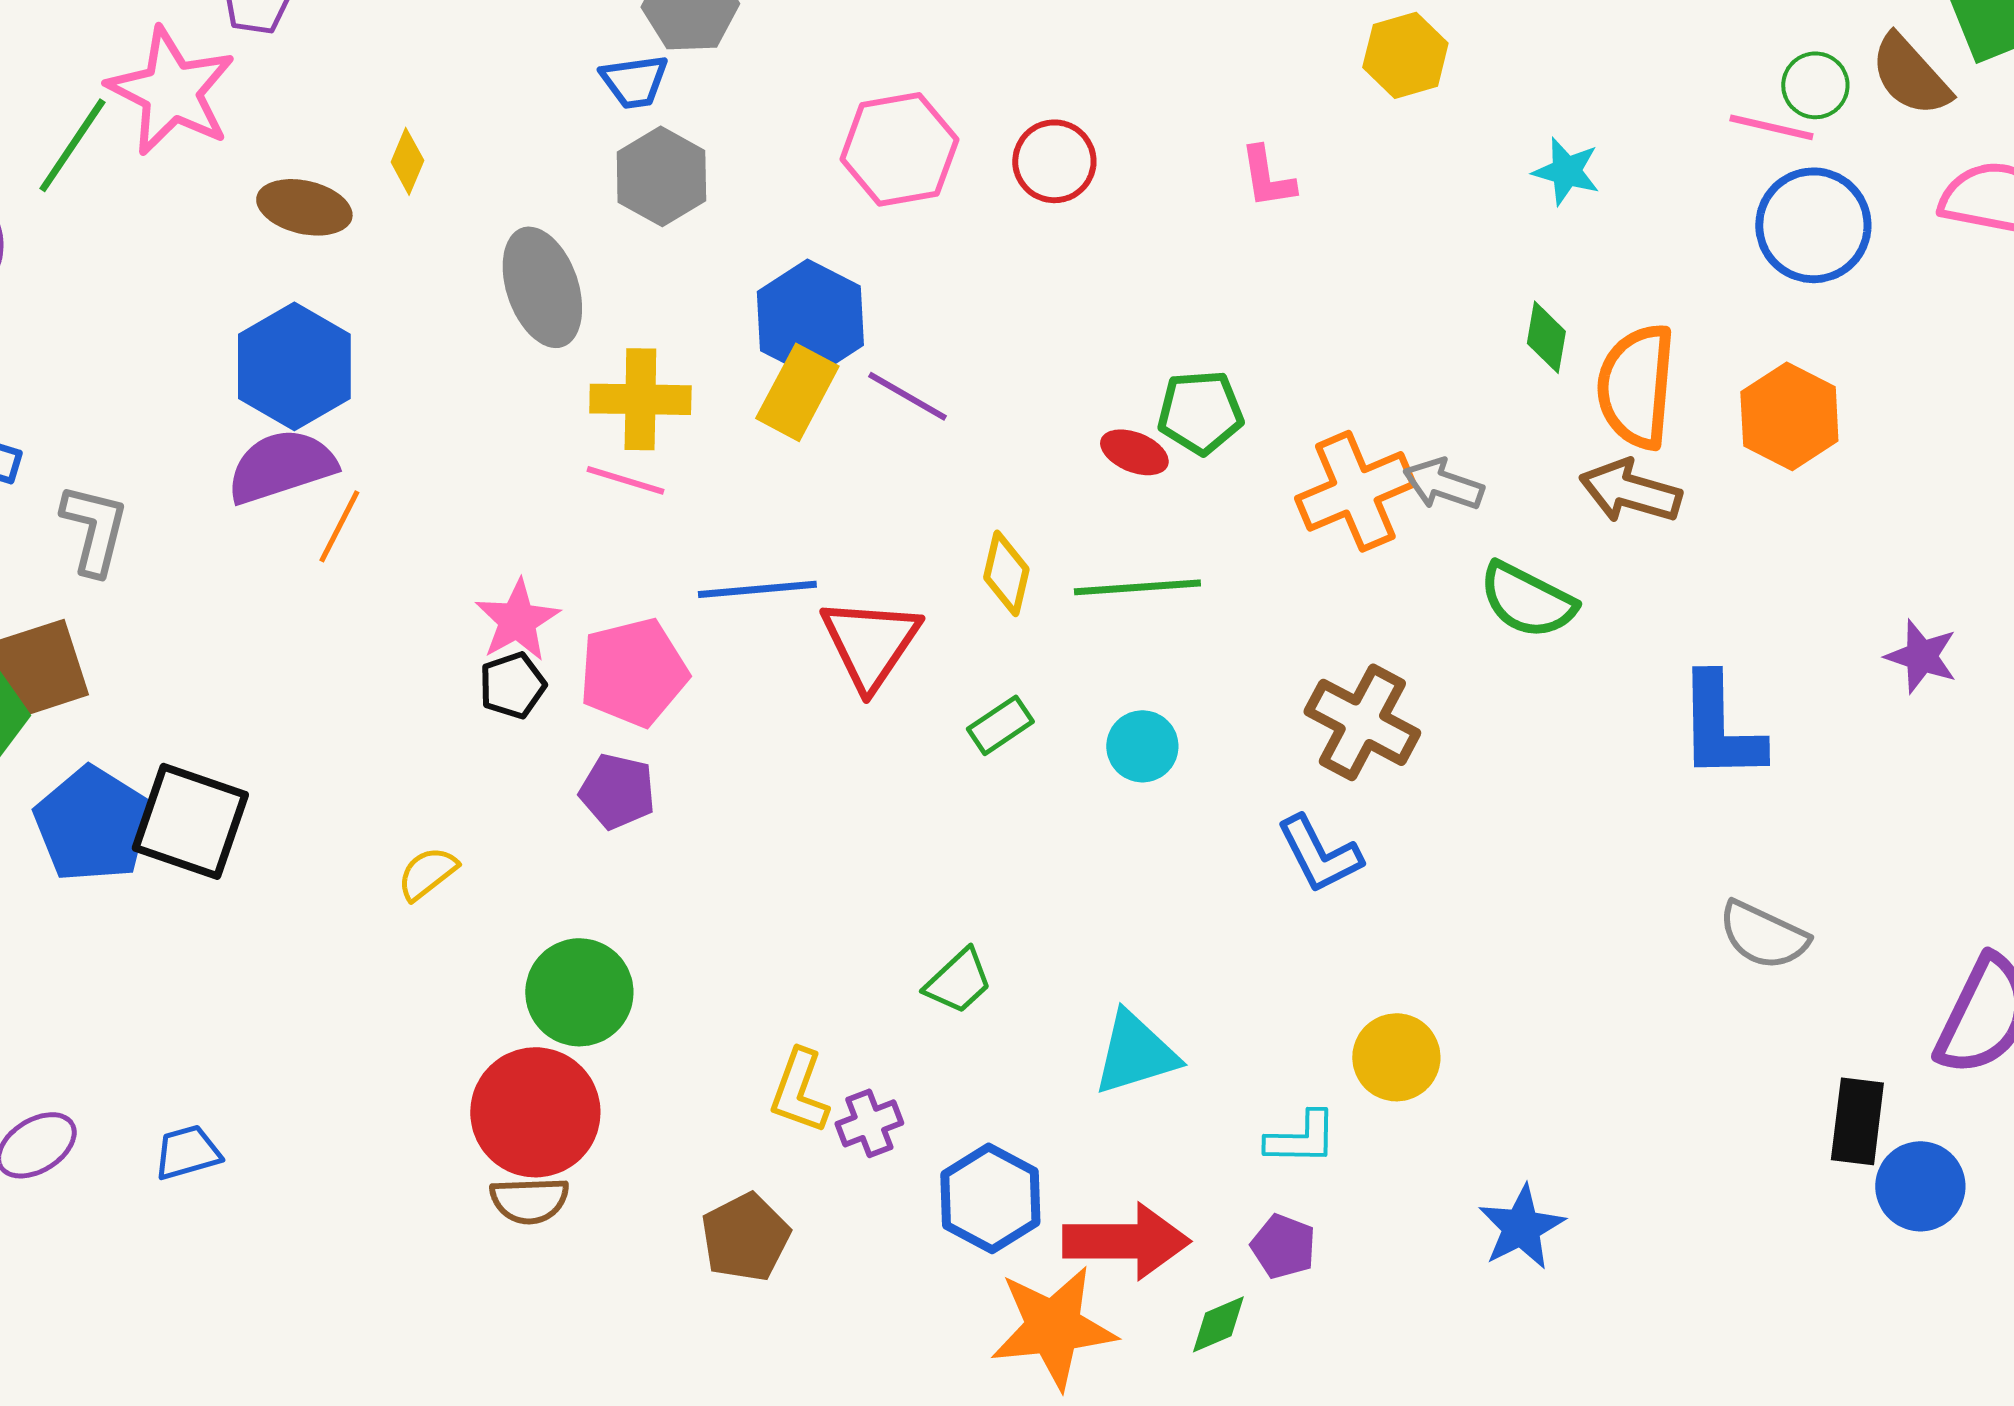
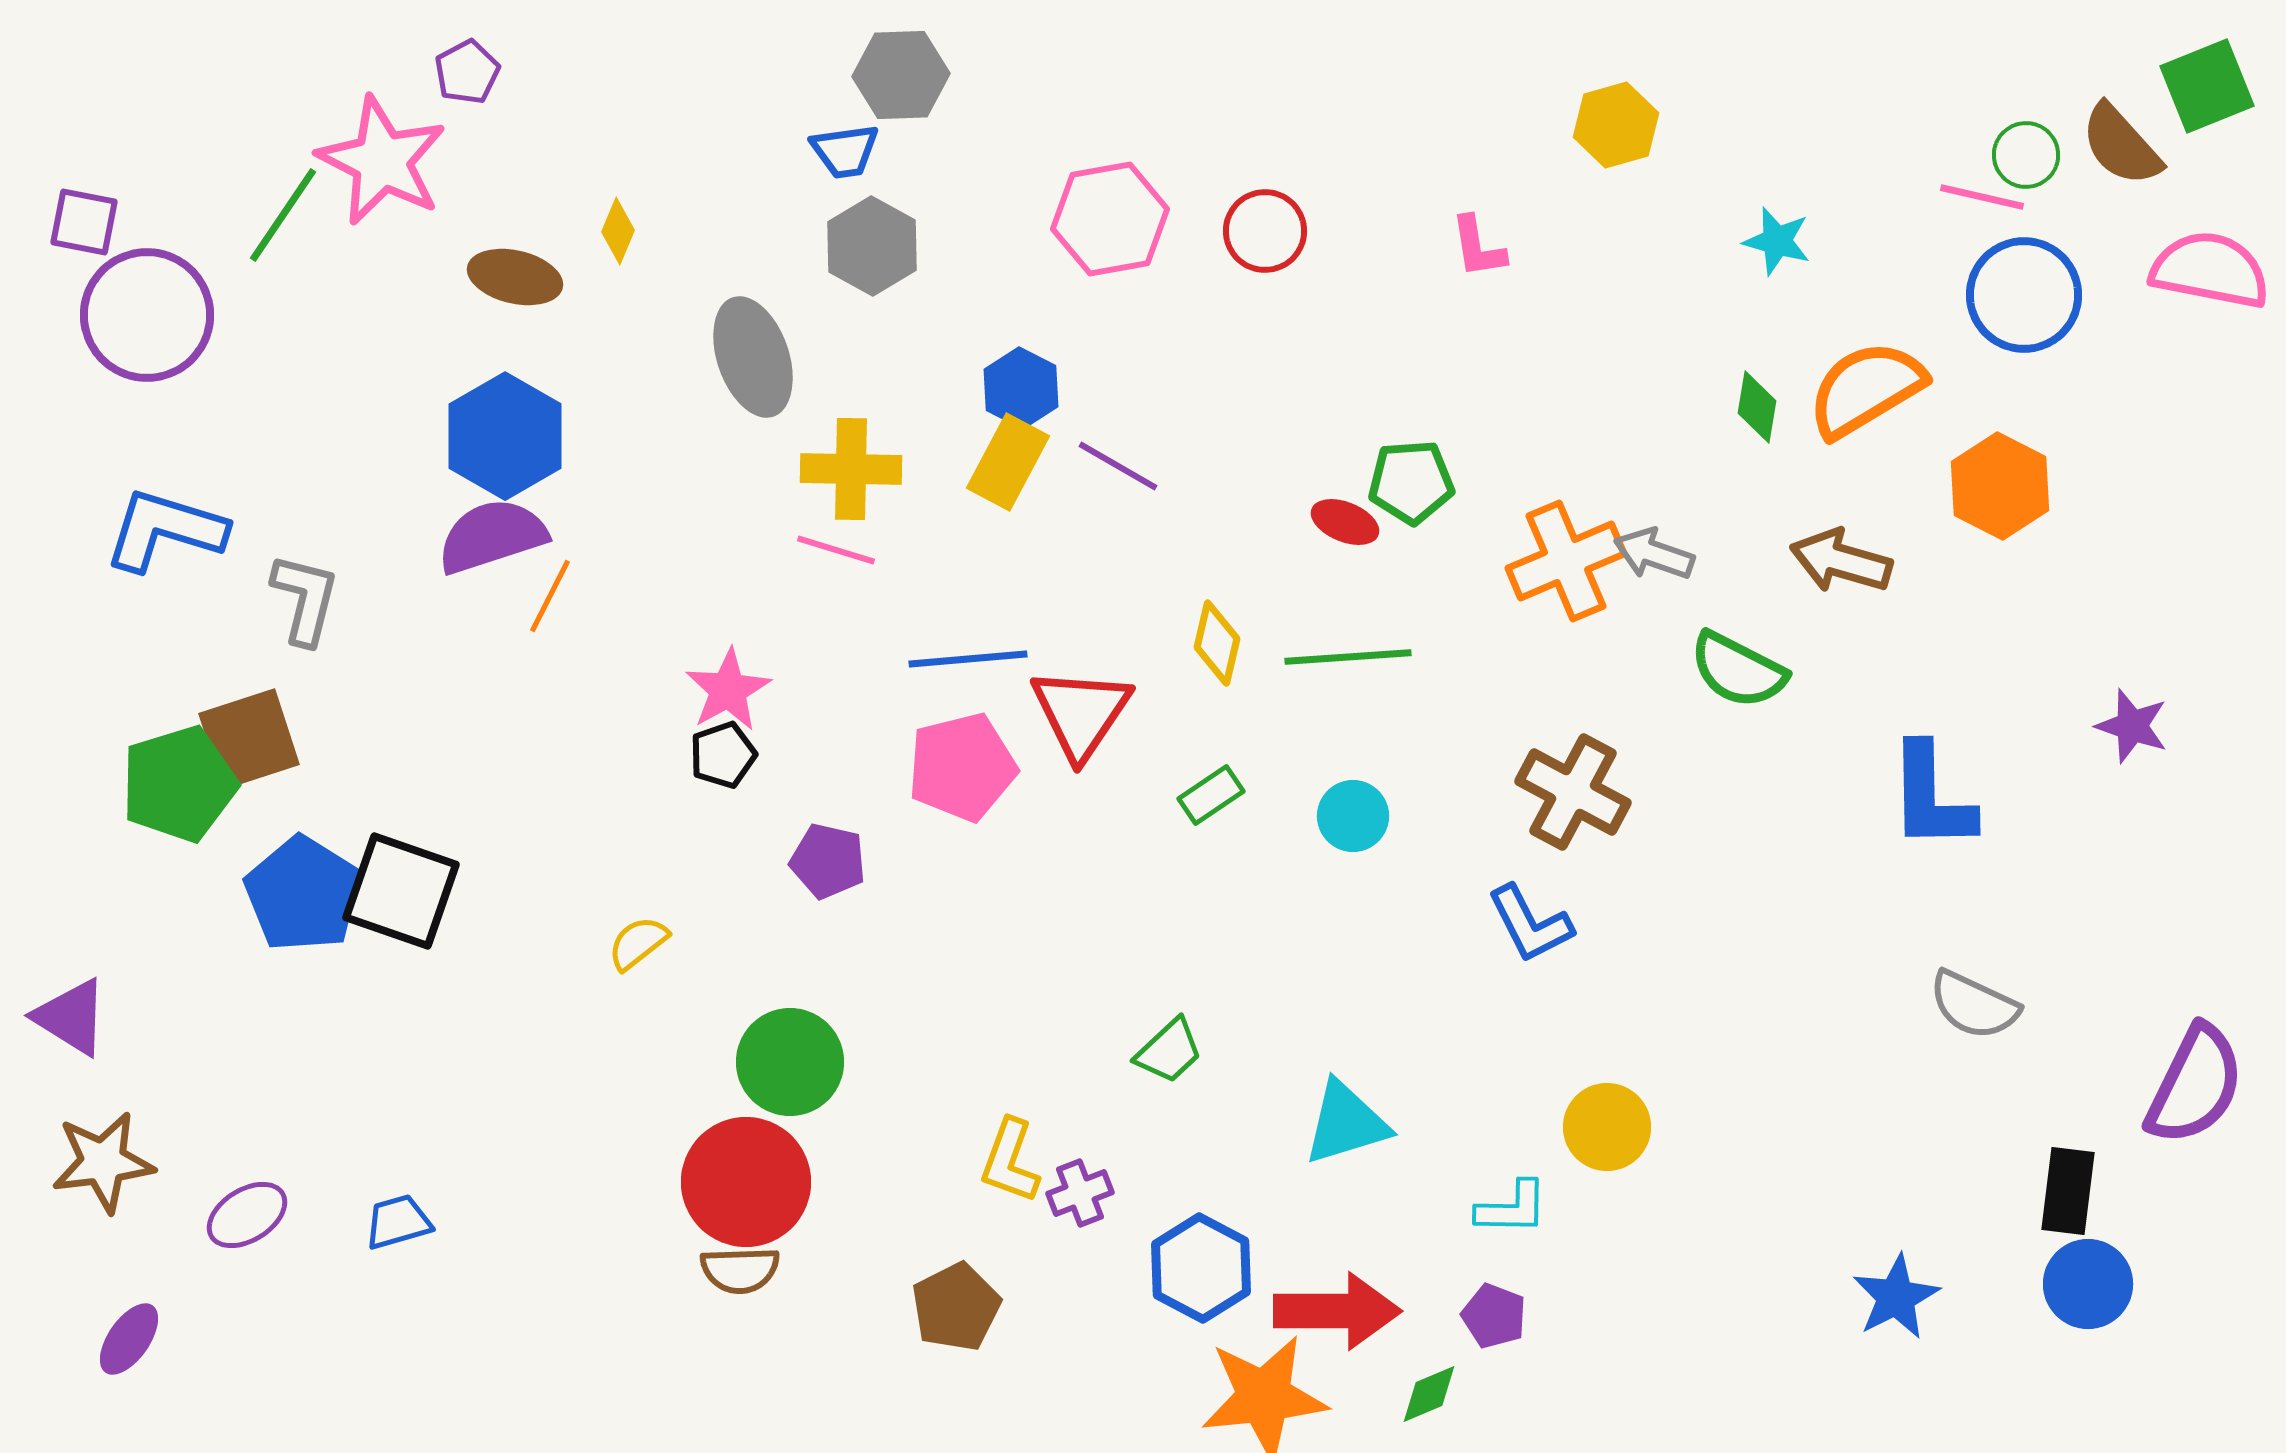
blue hexagon: (810, 318) -> (1021, 388), size x0.7
orange semicircle: (1636, 386) -> (1866, 389), moved, turned 54
pink pentagon: (633, 672) -> (962, 767), moved
blue circle: (1920, 1186) -> (2088, 1284), moved
blue star: (1521, 1227) -> (1896, 1297), moved

